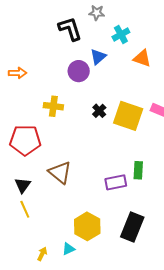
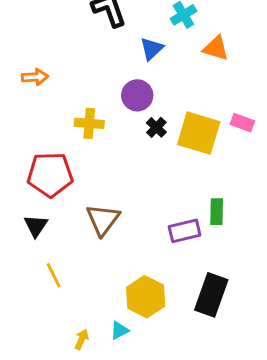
purple circle: (79, 71) -> (137, 95), moved
brown triangle: (60, 172) -> (103, 220), turned 30
black triangle: (23, 185) -> (36, 226), moved

